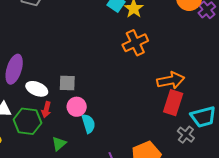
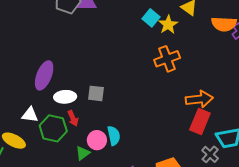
white ellipse: (37, 89) -> (65, 97), turned -30
pink circle: (77, 107) -> (97, 140), moved
red arrow: (46, 110) -> (73, 118), turned -42

